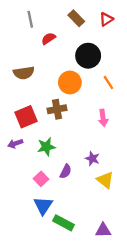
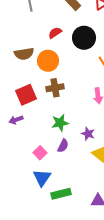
red semicircle: (48, 39) -> (55, 33), moved
orange circle: (70, 82) -> (48, 61), moved
green star: (46, 147) -> (60, 123), moved
green rectangle: (63, 223) -> (61, 194), turned -42

